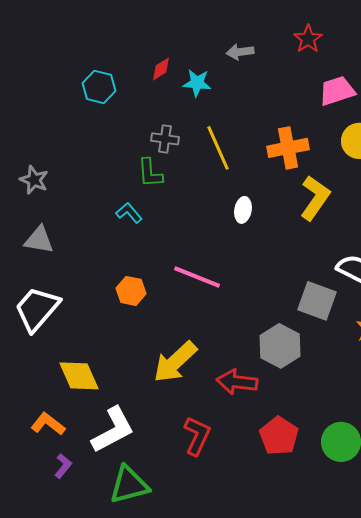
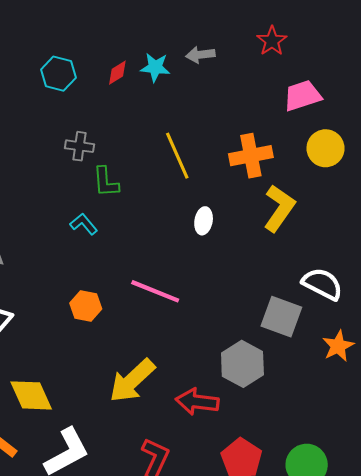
cyan star: (197, 83) -> (155, 67), moved
cyan hexagon: (99, 87) -> (58, 74), moved
gray cross: (165, 139) -> (79, 146), moved

